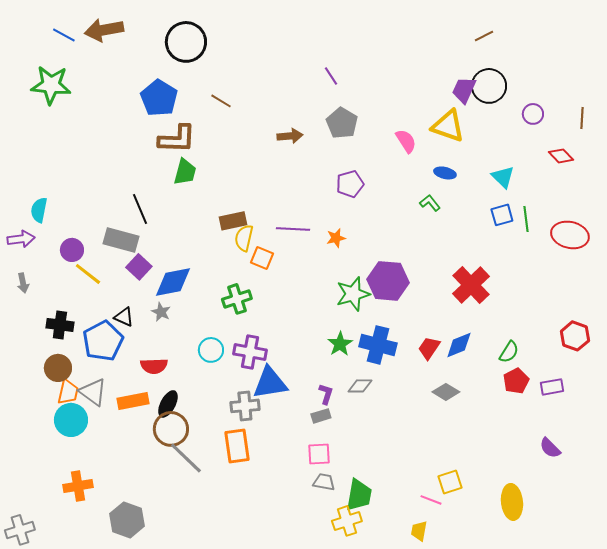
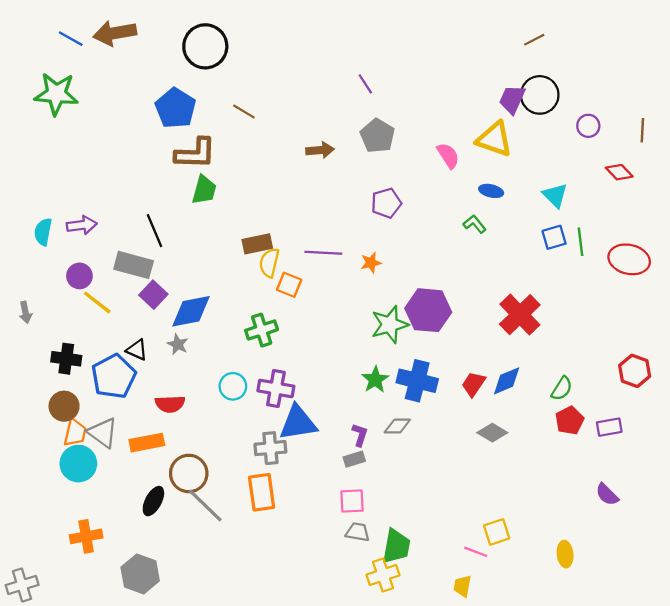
purple arrow: (21, 239) -> (82, 225), moved
black ellipse: (168, 404) -> (153, 501), moved
yellow ellipse: (512, 502) -> (565, 554), size x0.7

